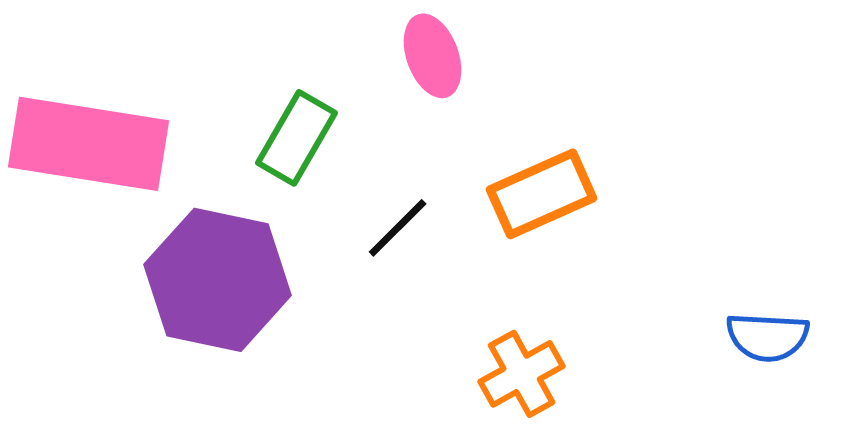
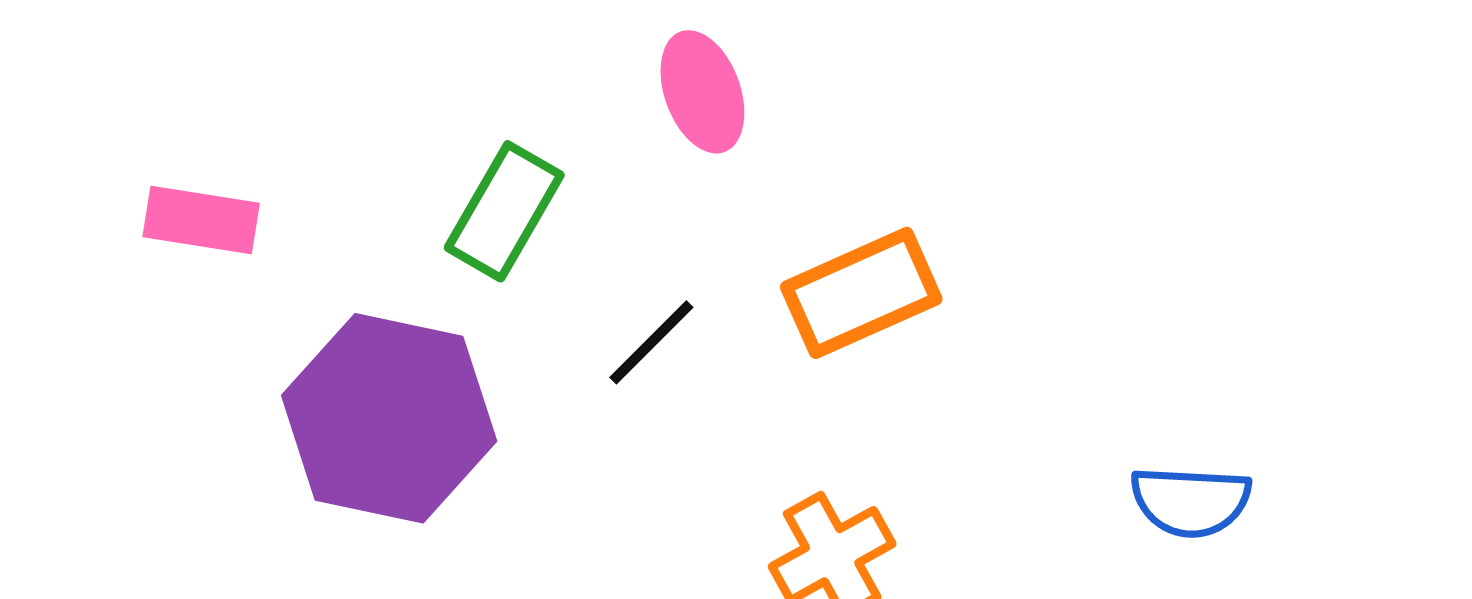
pink rectangle: (89, 144) -> (201, 220), size x0.5

